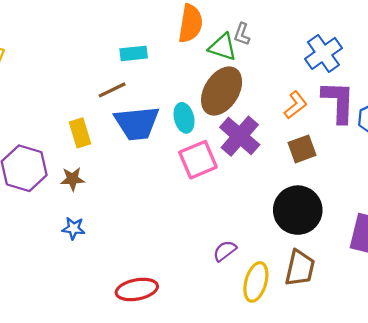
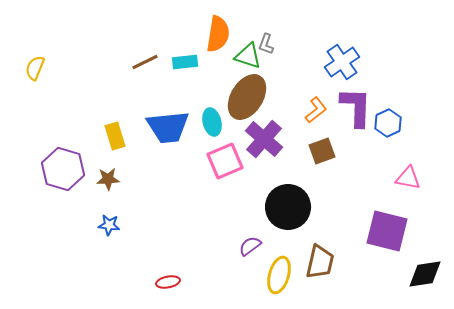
cyan rectangle: (134, 53) -> (185, 62), moved
brown line: (112, 90) -> (145, 62), moved
black circle: (298, 210) -> (288, 207), moved
red ellipse: (137, 289) -> (168, 282), size x0.6

